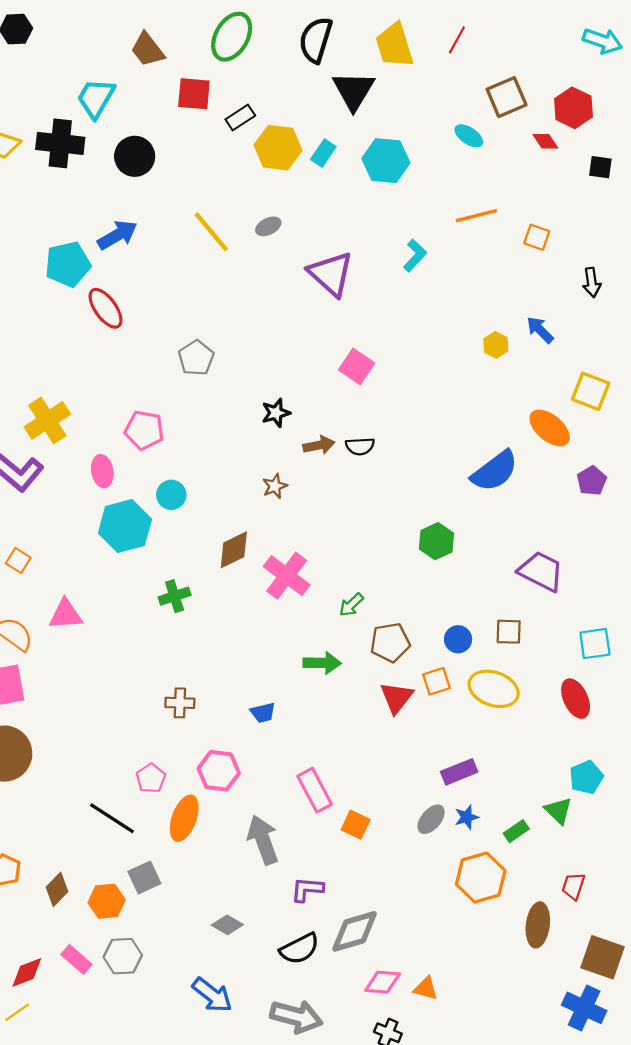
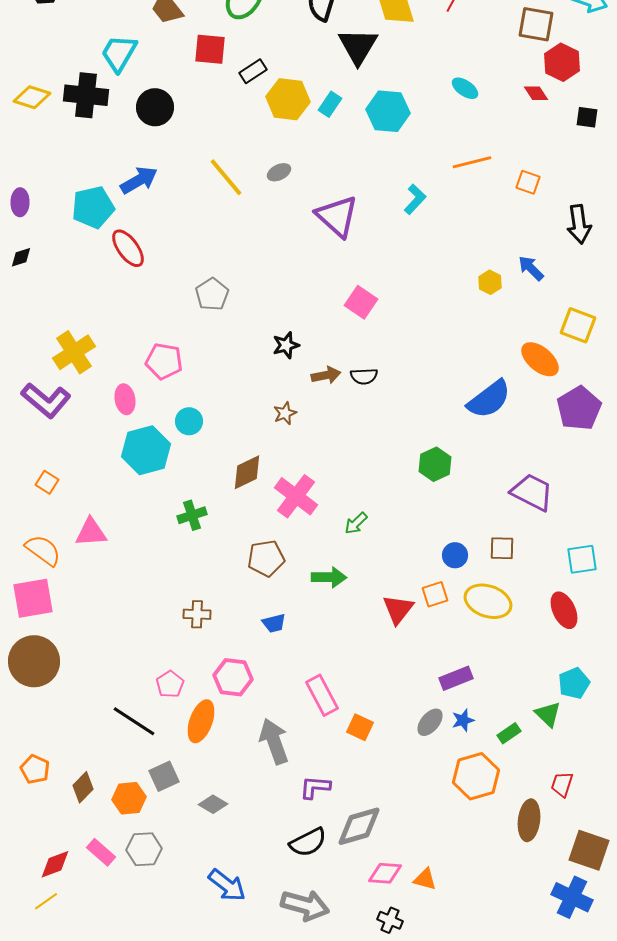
brown square: (507, 97) -> (536, 24), moved, turned 33
black arrow: (592, 282) -> (579, 224), size x1.4
purple pentagon: (592, 481) -> (579, 408), size x1.6
brown pentagon: (390, 642) -> (266, 558), moved
gray diamond: (227, 925) -> (213, 804), moved

